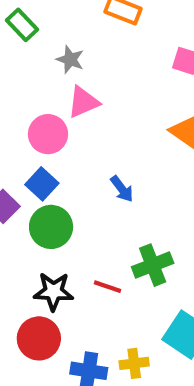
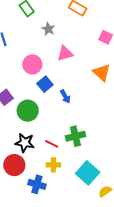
pink triangle: (83, 102) -> (65, 53), moved
blue square: (42, 184) -> (45, 84), moved
yellow cross: (134, 363) -> (53, 165), moved

